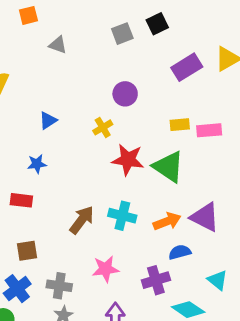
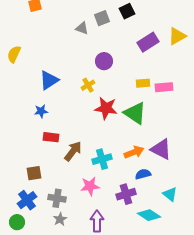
gray triangle: (58, 45) -> (82, 28), moved
blue triangle: (48, 120) -> (49, 80), size x1.5
red rectangle: (21, 200) -> (51, 137), moved
cyan cross: (122, 216) -> (102, 159), moved, turned -30

